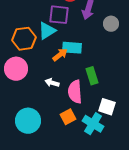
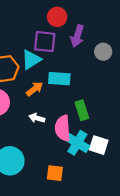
orange arrow: (60, 55) -> (35, 89), moved
orange square: (68, 117) -> (55, 173), moved, turned 35
cyan cross: (93, 124) -> (77, 143), moved

